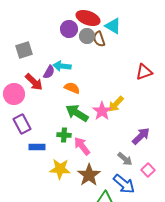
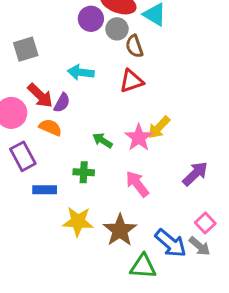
brown semicircle: (99, 39) -> (134, 46), moved
purple semicircle: (49, 72) -> (62, 103), moved
red triangle: (144, 72) -> (131, 81), moved
orange semicircle: (72, 88) -> (50, 127), moved
green arrow: (77, 113) -> (102, 140), size x0.6
pink arrow: (82, 146) -> (137, 184), moved
gray arrow: (125, 159) -> (200, 246), moved

